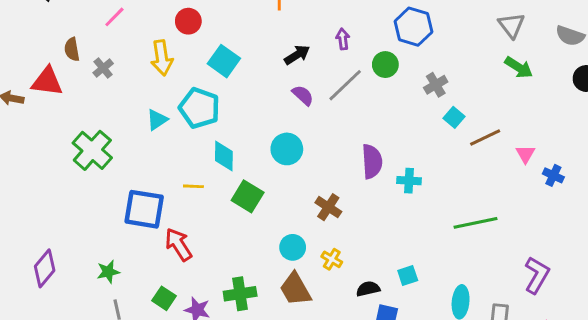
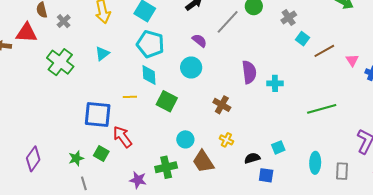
purple semicircle: (303, 95) -> (199, 41), moved
cyan pentagon: (199, 108) -> (150, 44), moved
green cross: (92, 150) -> (60, 62), moved
cyan circle: (293, 247) -> (185, 139), moved
green square: (164, 298) -> (101, 154), moved

